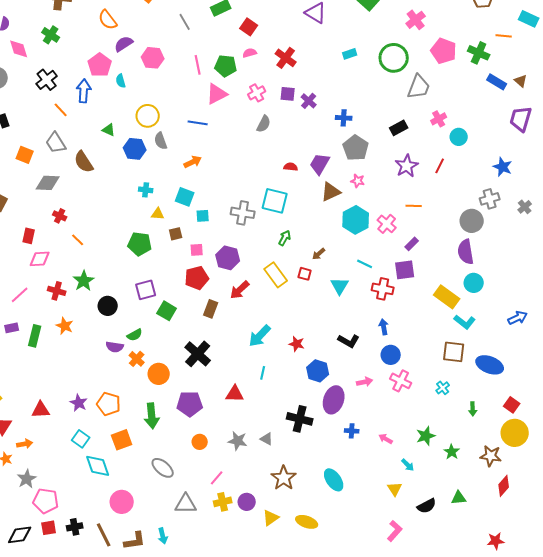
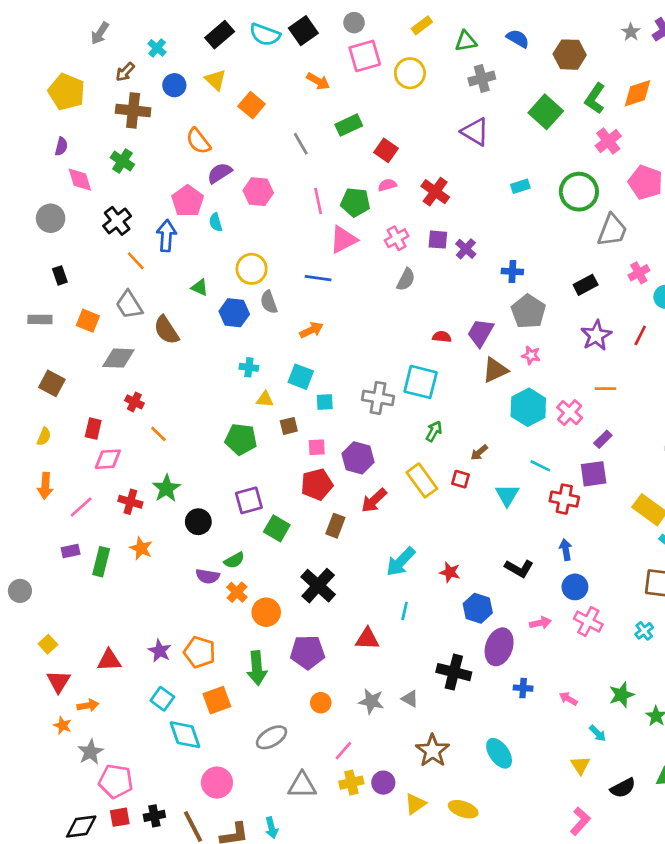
gray ellipse: (163, 468) -> (272, 737), turned -70

